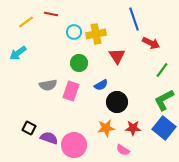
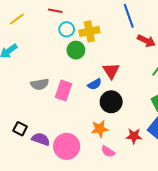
red line: (51, 14) -> (55, 11), moved
red triangle: (117, 56) -> (111, 71), moved
green circle: (79, 63) -> (76, 50), moved
red star: (133, 128) -> (134, 136), moved
pink semicircle: (123, 150) -> (108, 152), moved

